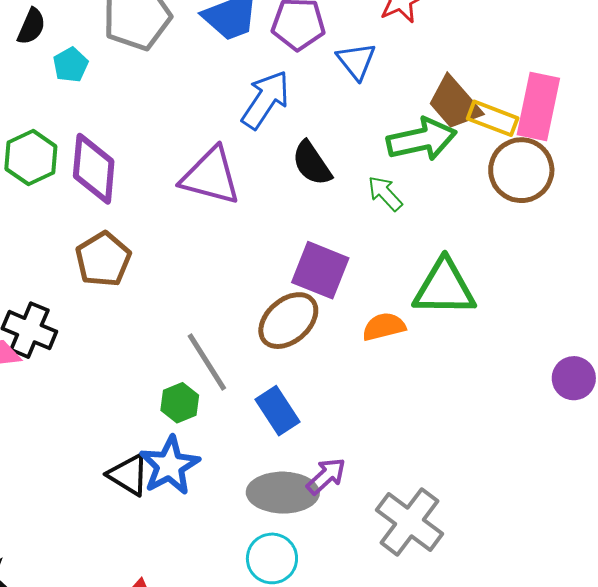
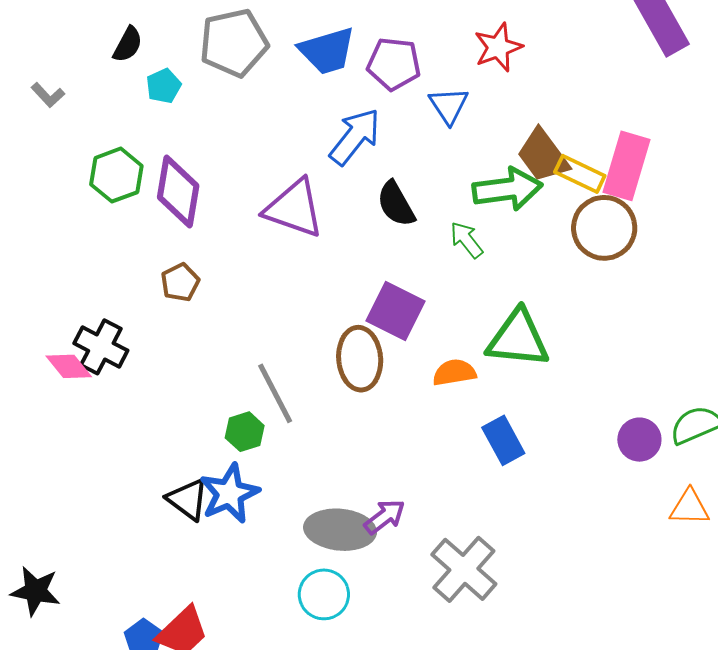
brown pentagon: (103, 259) -> (180, 282), size x0.7
brown ellipse: (288, 321) -> (360, 359), turned -58
blue rectangle: (277, 411) -> (503, 440), moved

